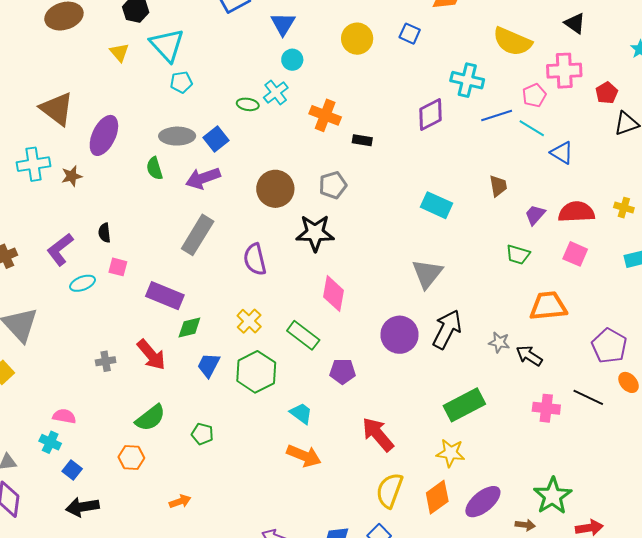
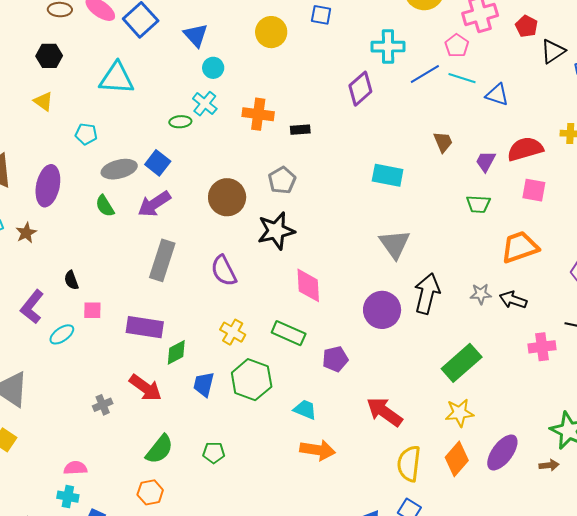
cyan triangle: (167, 45) -> (117, 78), moved, turned -30
cyan pentagon: (181, 82) -> (86, 134), moved, turned 30

